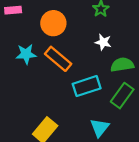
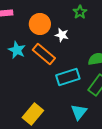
white star: (103, 42) -> (62, 35), moved
cyan star: (26, 54) -> (17, 50), turned 30

